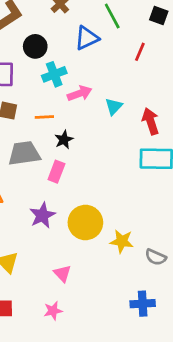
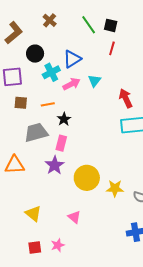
black square: (159, 15) -> (111, 25), moved
blue triangle: (87, 38) -> (72, 59), moved
cyan triangle: (114, 106) -> (94, 81), moved
purple star: (42, 215) -> (55, 165), moved
pink star: (53, 311) -> (58, 245), moved

